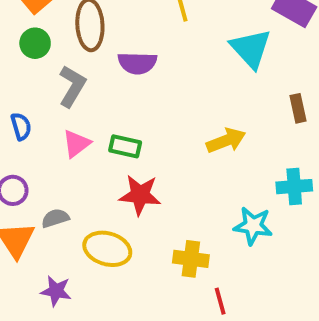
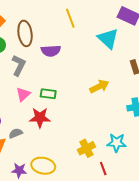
red star: (140, 195) -> (40, 118), moved
cyan star: (253, 226) -> (117, 143), moved
yellow ellipse: (107, 249) -> (43, 166), moved
yellow cross: (191, 259) -> (86, 148), turned -30

